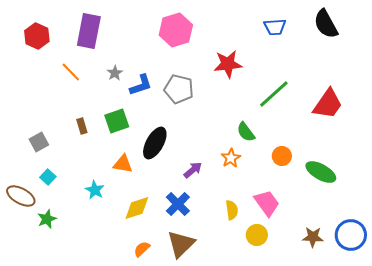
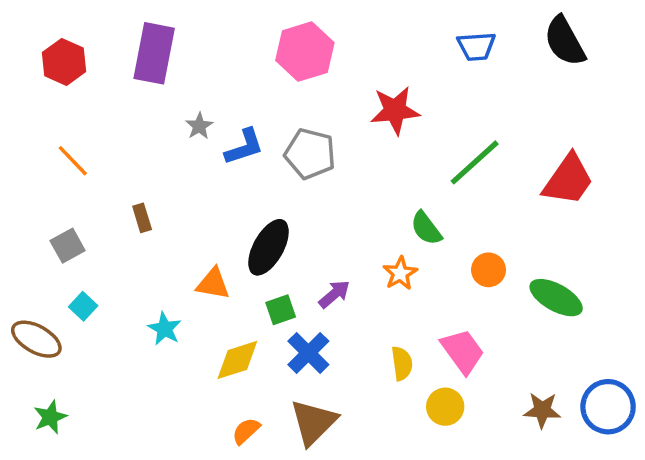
orange line: (71, 72) -> (73, 161), moved
green square: (117, 121) -> (281, 310), moved, size x0.7
green star: (47, 219) -> (50, 417), moved

